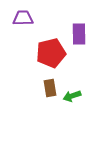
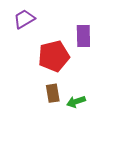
purple trapezoid: (23, 18) -> (24, 19), turned -30

